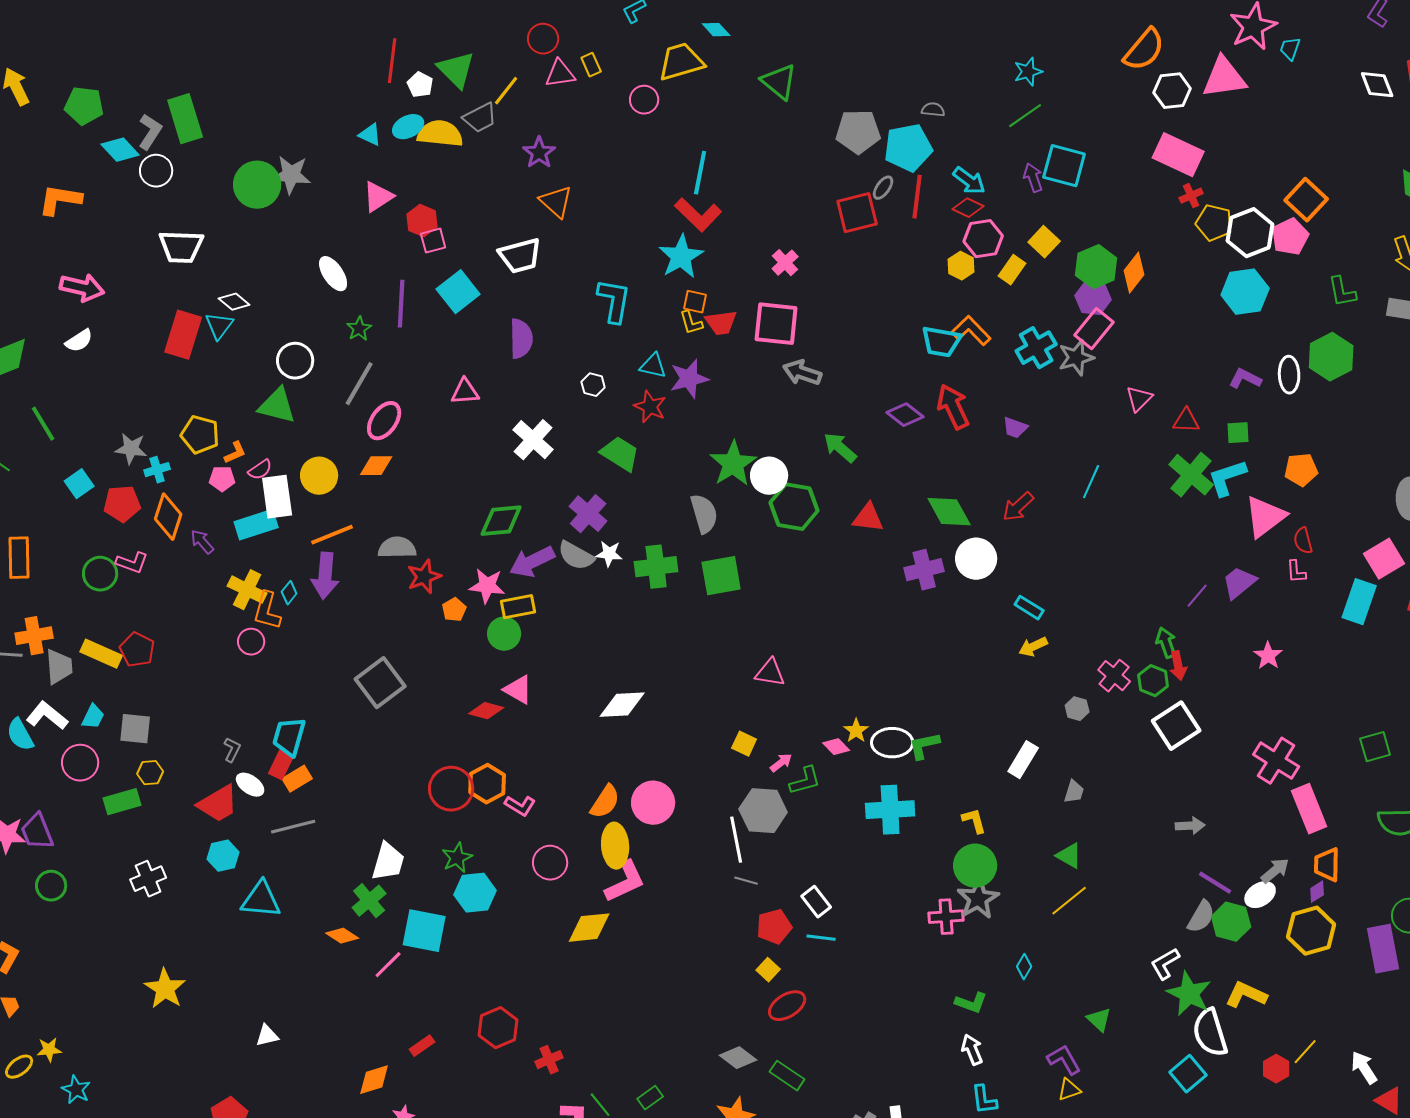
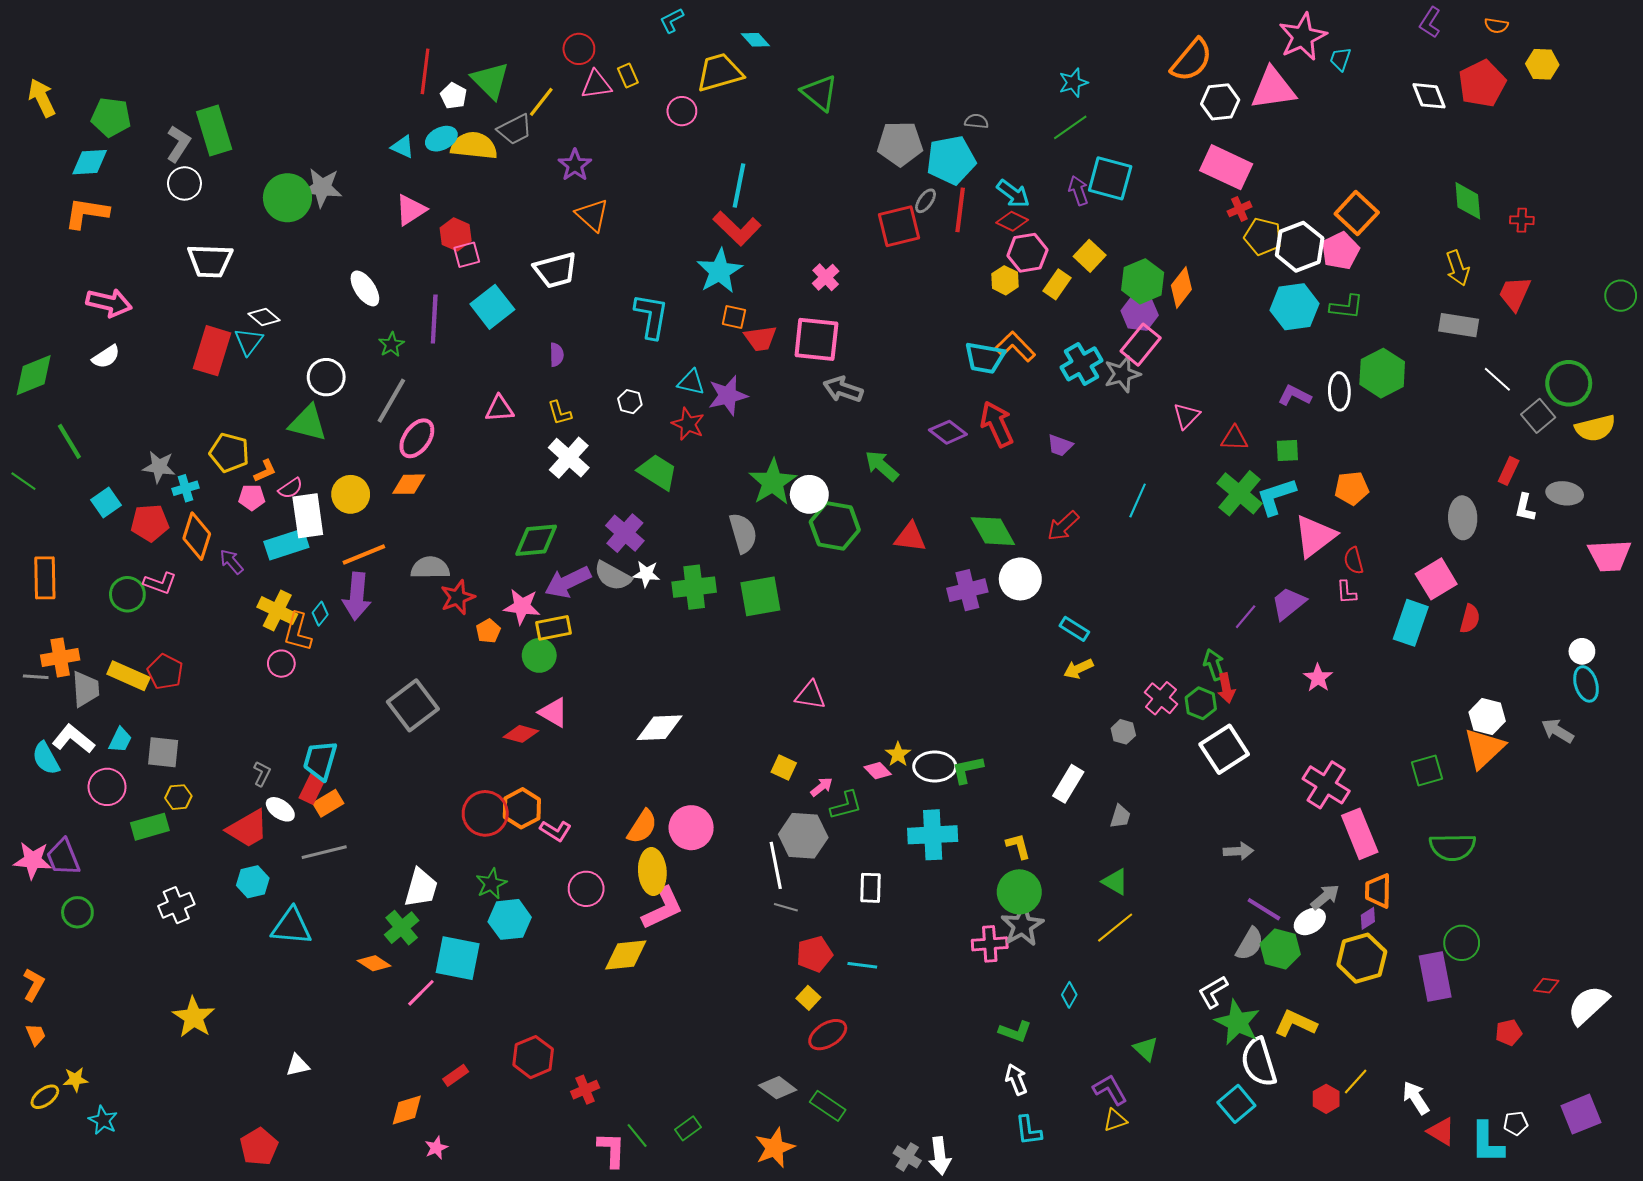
cyan diamond: (120, 150) -> (90, 162), moved, turned -51
green L-shape: (1342, 292) -> (1346, 307), moved, turned -72
yellow L-shape: (691, 323) -> (560, 413), moved
purple semicircle: (521, 339) -> (557, 355), size x0.6
white rectangle: (816, 902) -> (870, 888), moved, turned 40

